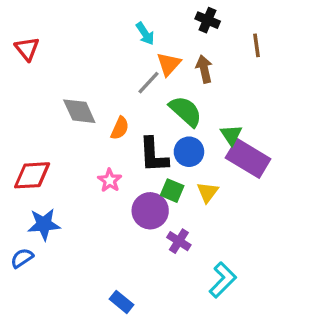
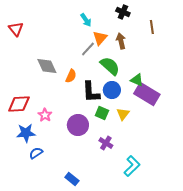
green triangle: (231, 135) -> (137, 80), turned -32
pink star: (110, 180) -> (45, 115), moved
purple circle: (150, 211) -> (78, 125), moved
blue semicircle: (22, 258) -> (36, 153), moved

